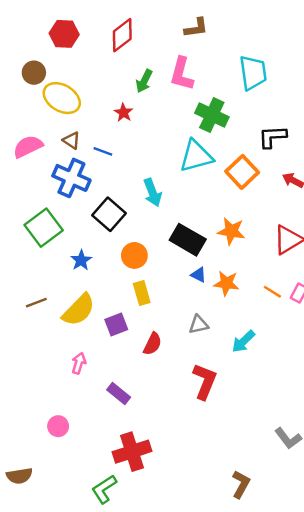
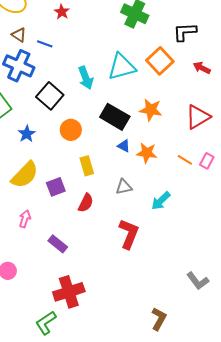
cyan triangle: (196, 156) -> (122, 67), moved
yellow rectangle: (142, 293) -> (87, 166), moved

